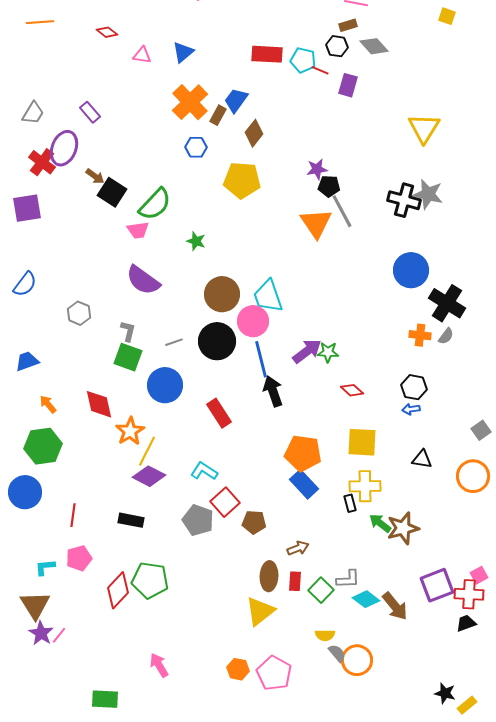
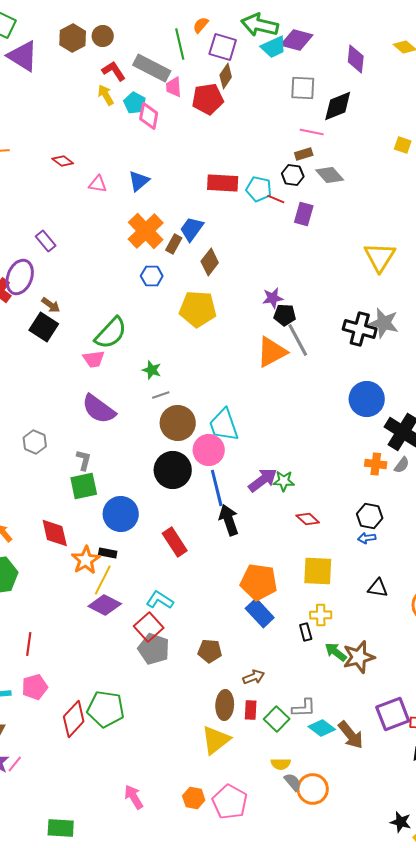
black square: (112, 192) -> (44, 327), moved
orange triangle: (316, 223) -> (272, 352), turned 36
gray line: (174, 342) -> (161, 395), moved
green square: (128, 357) -> (84, 486), turned -32
yellow cross: (365, 486) -> (321, 615), size x0.7
red square: (225, 502) -> (149, 627), moved
black rectangle: (131, 520) -> (108, 553), moved, size x0.7
pink arrow: (159, 665) -> (134, 797), moved

